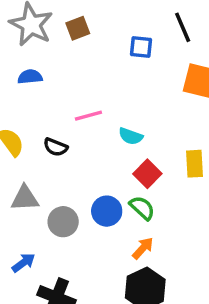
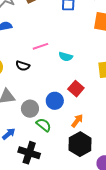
red square: (147, 174) -> (76, 89), moved
green semicircle: (142, 208) -> (44, 125), moved

